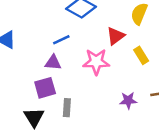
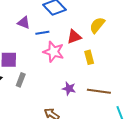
blue line: (61, 40) -> (42, 33), moved
purple triangle: (53, 63) -> (24, 23), moved

